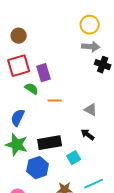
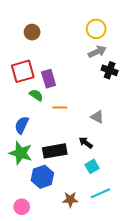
brown circle: (19, 36) -> (32, 32), moved
gray arrow: (91, 47) -> (97, 52), turned -30
black arrow: (88, 135) -> (86, 143), moved
cyan square: (74, 158) -> (92, 166), moved

